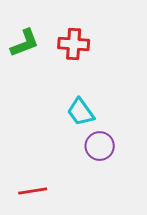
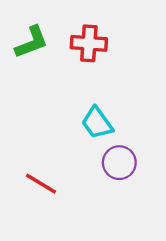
red line: (33, 191) -> (41, 184), moved, turned 40

